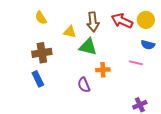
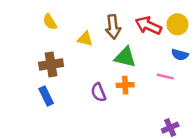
green triangle: (88, 47) -> (125, 57), moved
purple semicircle: (84, 85) -> (98, 92), moved

